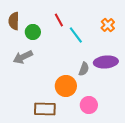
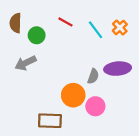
red line: (59, 20) -> (65, 22), turned -32
cyan line: (76, 35) -> (95, 30), moved
pink circle: (89, 105) -> (95, 106), moved

